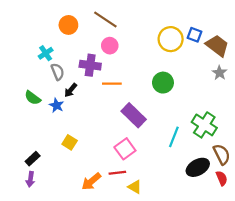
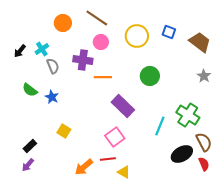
blue square: (194, 35) -> (169, 32), moved
yellow circle: (171, 39) -> (137, 36), moved
gray star: (219, 73) -> (204, 76), moved
black arrow: (71, 90) -> (20, 51), moved
purple arrow: (30, 179) -> (28, 165), turned 32

